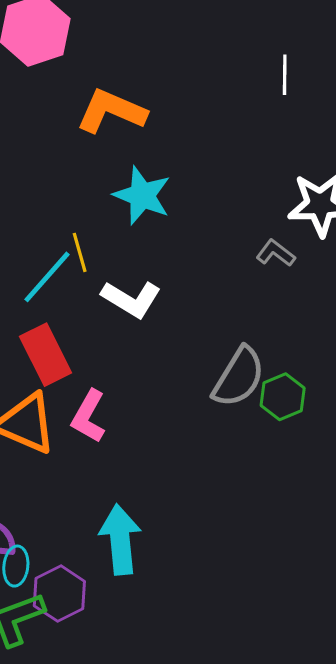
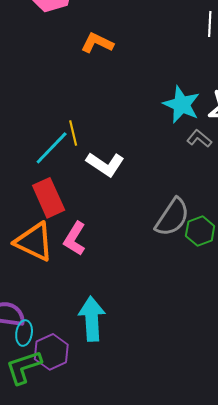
orange L-shape: (111, 111) -> (97, 43), size x0.7
cyan star: (142, 195) -> (182, 105), moved

